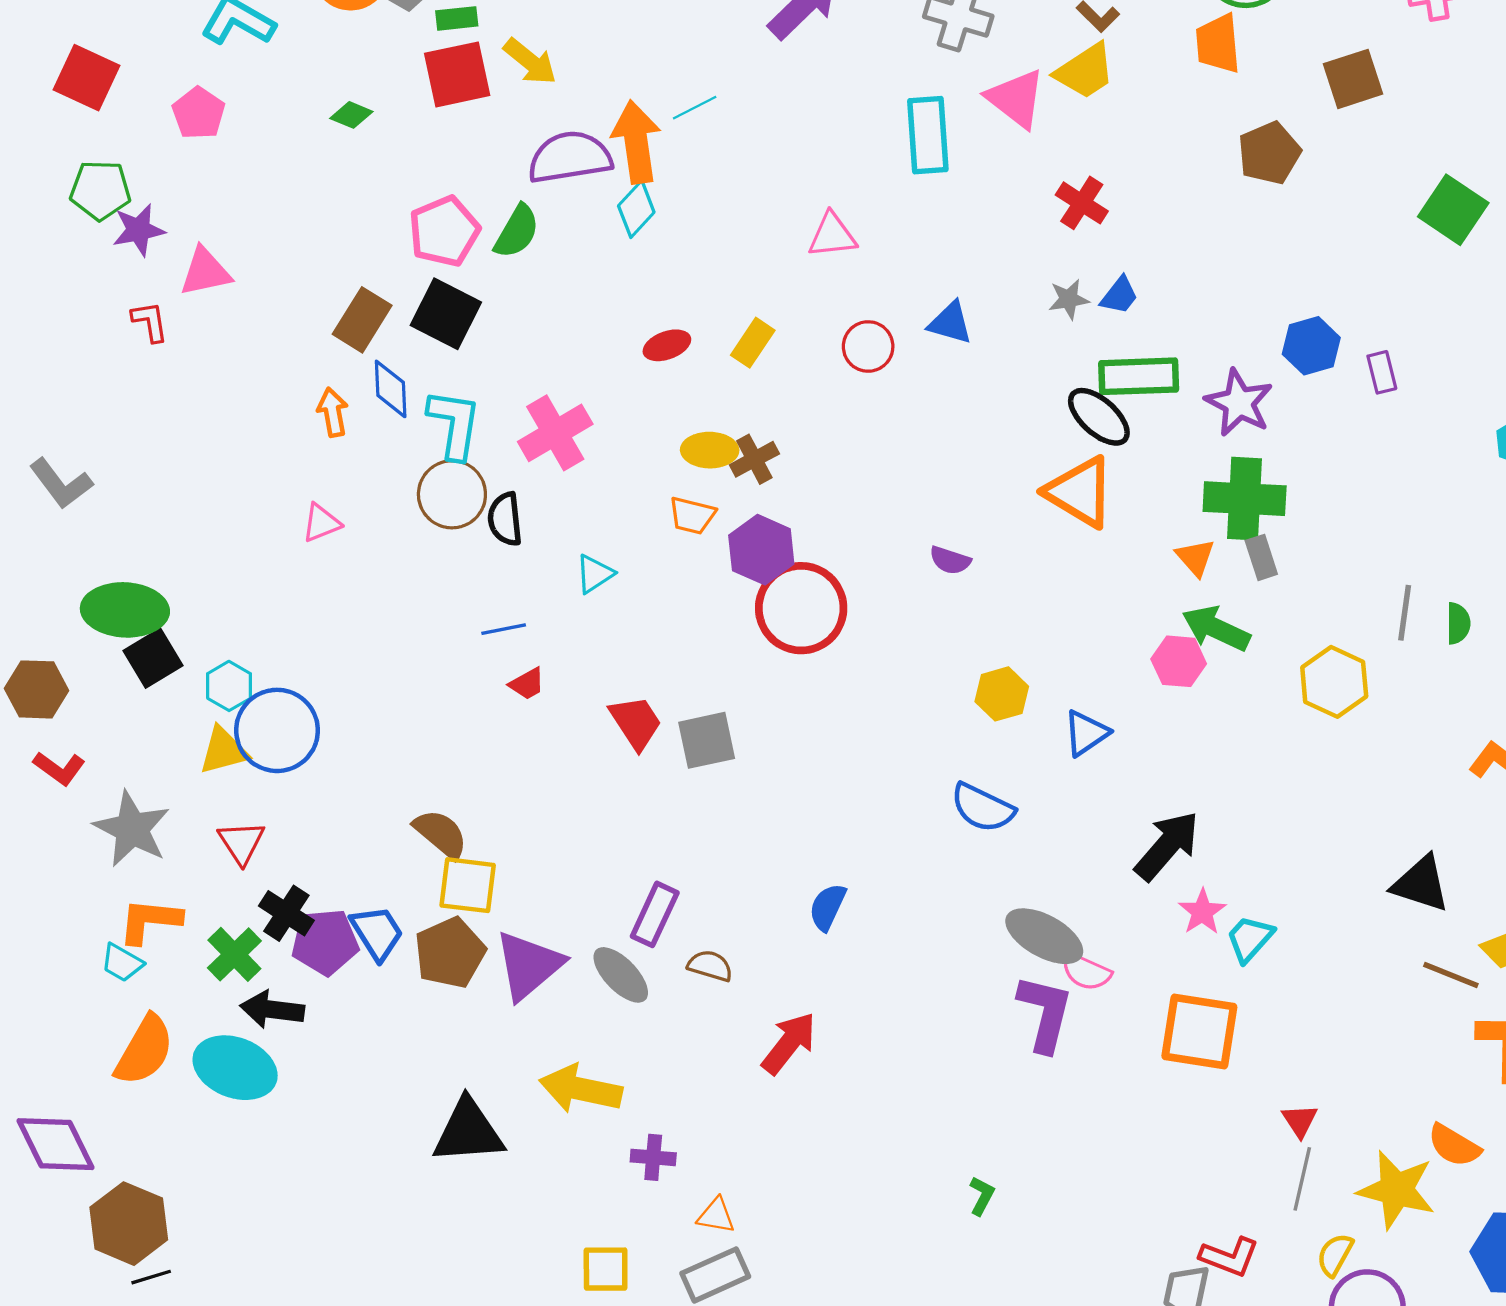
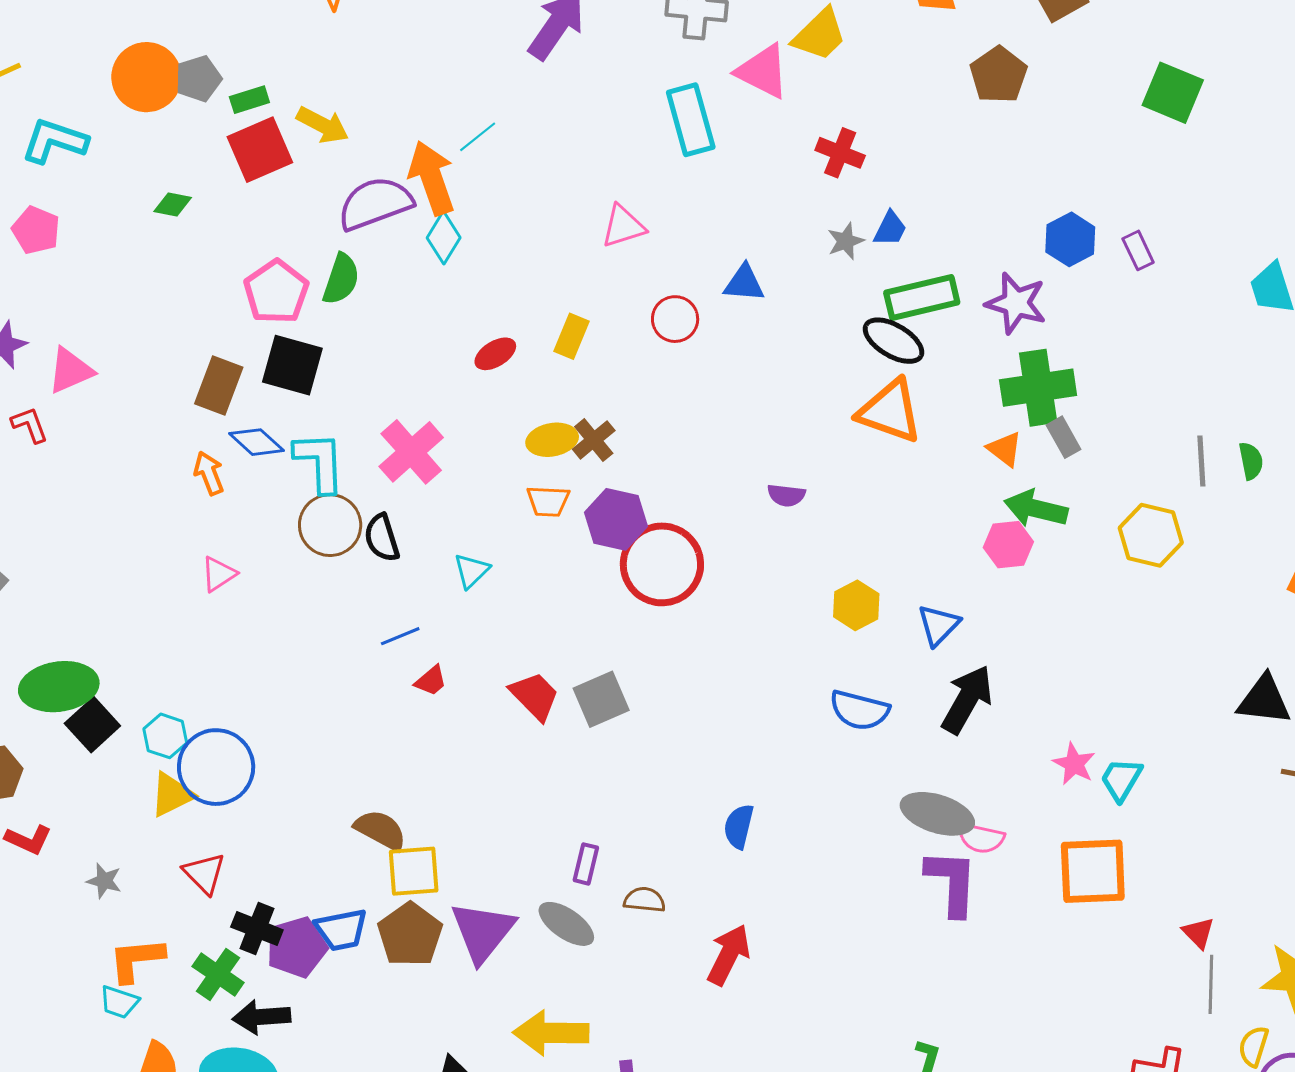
blue diamond: (391, 389) -> (257, 442), turned -34
gray star: (132, 829) -> (104, 881), size x0.5
black arrow: (1167, 846) -> (967, 699), moved
purple rectangle: (655, 914) -> (586, 864), size x0.7
blue trapezoid: (377, 933) -> (341, 930), turned 122

